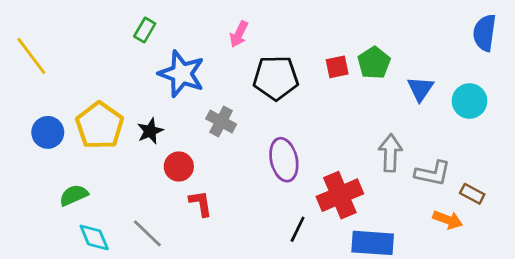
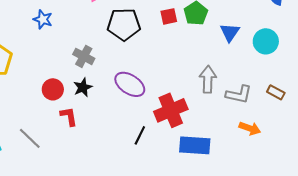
blue star: (182, 74) -> (43, 19), moved, size x0.6
black star: (150, 131) -> (83, 87), moved
purple ellipse: (284, 160) -> (130, 84), turned -44
brown rectangle: (472, 194) -> (276, 92), moved

